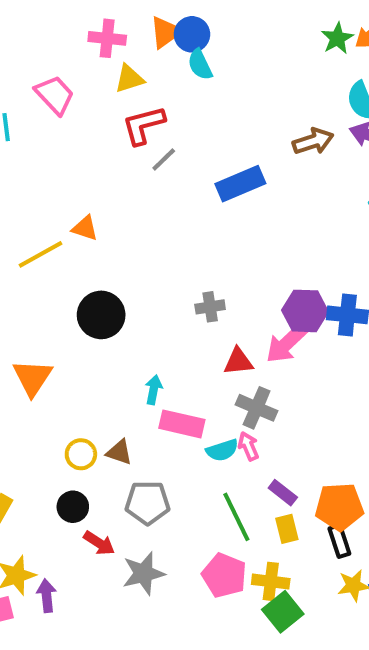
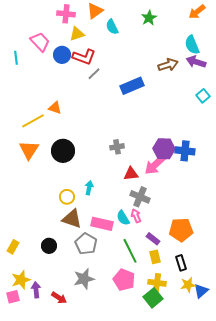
blue circle: (192, 34) -> (62, 55), moved
green star: (337, 38) -> (149, 18), moved
red L-shape: (143, 125) -> (84, 57), turned -145
orange triangle: (32, 378) -> (29, 150), moved
pink rectangle: (182, 424) -> (102, 224), moved
cyan semicircle: (222, 450) -> (123, 218), turned 77
brown triangle: (119, 452) -> (72, 219), size x1.5
yellow circle: (81, 454) -> (67, 197), moved
gray pentagon: (148, 503) -> (86, 244), turned 30
orange pentagon: (339, 507) -> (181, 230), moved
red arrow: (99, 543) -> (59, 298), moved
yellow cross: (271, 581) -> (157, 283), moved

